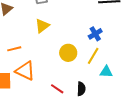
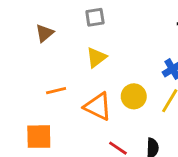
orange triangle: (25, 71) -> (98, 106), moved

